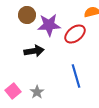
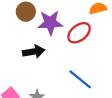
blue line: (76, 76) -> (80, 79), turned -35

